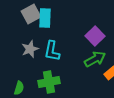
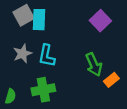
purple square: (95, 36) -> (100, 21), moved
green arrow: (95, 59) -> (94, 65), turned 95

